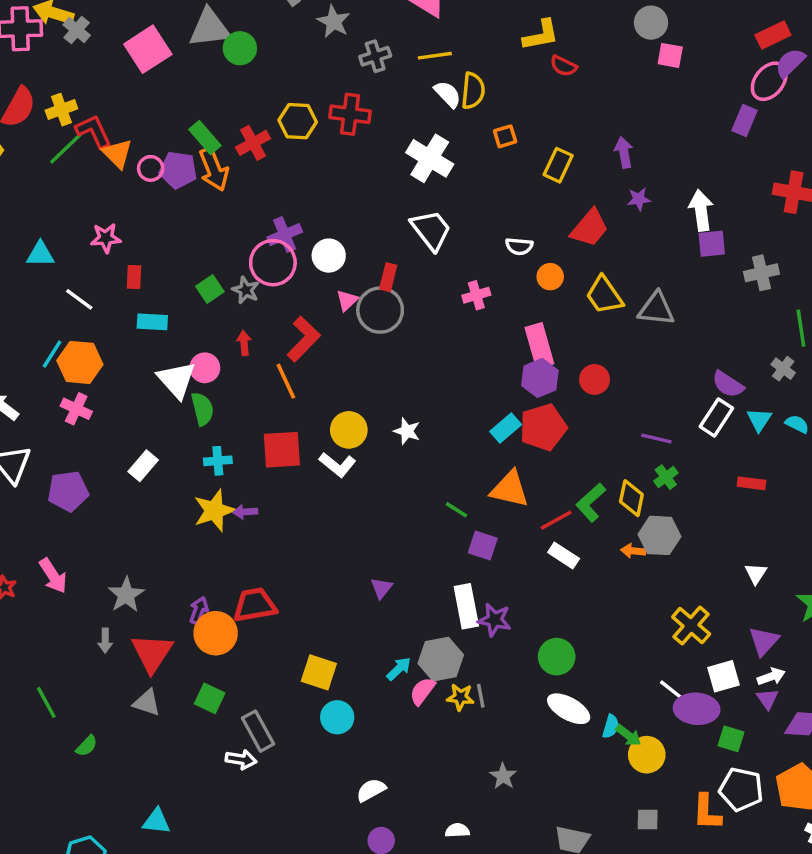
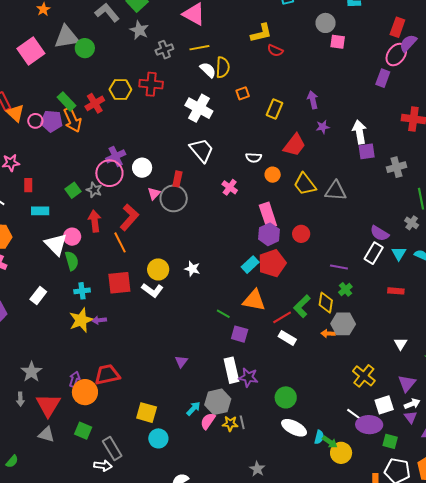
red rectangle: (773, 35) -> (397, 27), turned -42
pink cross: (476, 295) -> (230, 187), turned -35
red arrow: (244, 343) -> (95, 221), size x1.5

